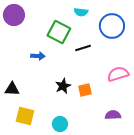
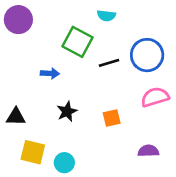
blue circle: (112, 26) -> (147, 55), moved
black star: (63, 86) -> (67, 111), moved
cyan circle: (60, 124) -> (64, 163), moved

